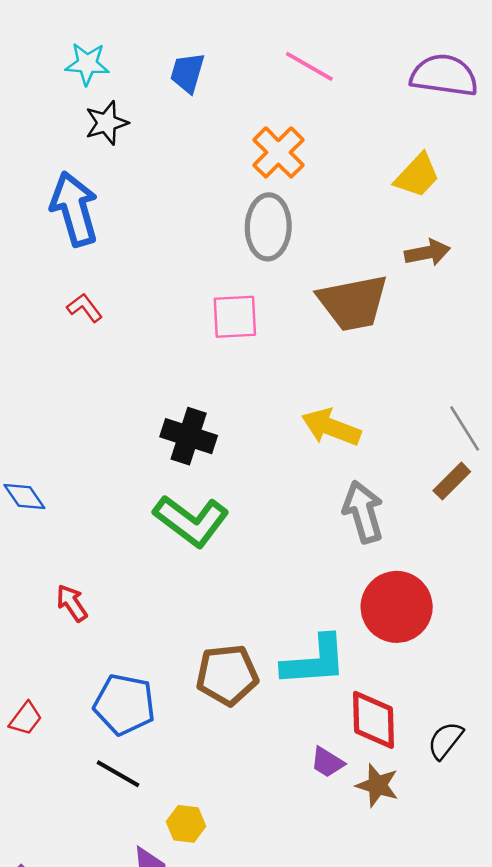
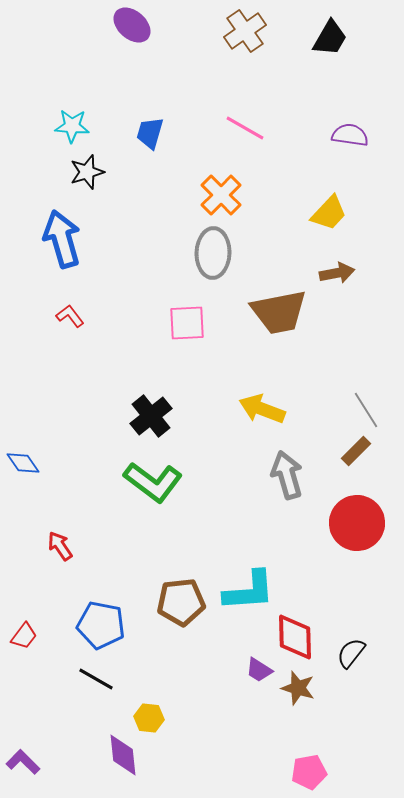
purple semicircle: (444, 75) -> (350, 135), size x0.7
black cross: (189, 436) -> (151, 416), turned 33
red circle: (397, 607) -> (357, 523), moved

